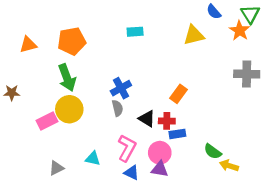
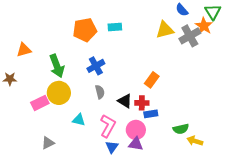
orange pentagon: (72, 41) -> (85, 30), moved
orange triangle: (28, 45) -> (24, 50), moved
gray cross: (247, 74) -> (190, 36), moved, turned -30
blue cross: (121, 88) -> (96, 66), moved
green semicircle: (213, 152) -> (181, 129), turned -49
cyan triangle: (93, 159) -> (79, 120), moved
blue triangle: (132, 173) -> (112, 147), turned 40

